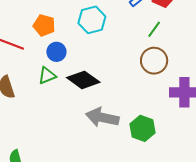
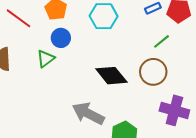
green triangle: (47, 76) -> (46, 59), turned -30
black diamond: (83, 80) -> (111, 76), moved

